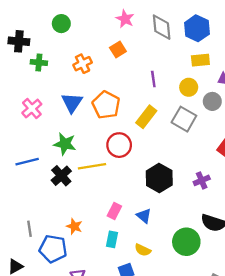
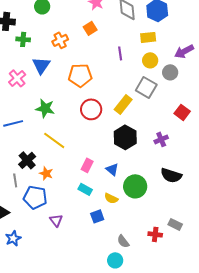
yellow rectangle: (200, 60) -> (148, 37), moved
blue triangle: (72, 103) -> (41, 65), moved
orange pentagon: (106, 105) -> (80, 75), turned -30
yellow rectangle: (146, 117) -> (123, 104), moved
yellow line: (92, 166) -> (54, 140), moved, turned 45
black cross: (61, 176) -> (27, 160), moved
orange star: (74, 226) -> (46, 173), moved
cyan rectangle: (112, 239) -> (85, 189), turned -72
green circle: (186, 242) -> (135, 186), moved

